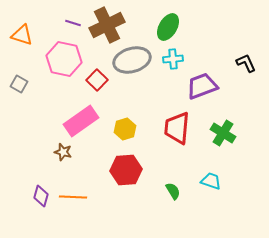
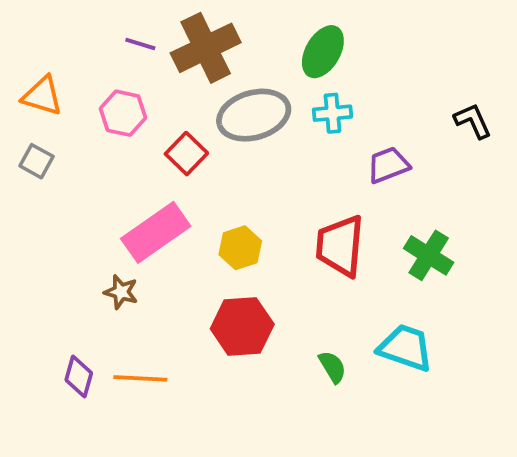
orange triangle: (22, 35) -> (42, 96), moved
pink hexagon: (64, 59) -> (123, 113), size x0.7
purple trapezoid: (202, 86) -> (388, 165), size x0.7
cyan trapezoid: (211, 181) -> (406, 348), size x1.4

